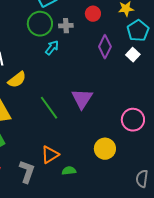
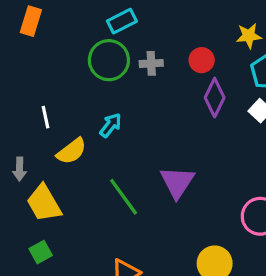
red circle: (93, 14) -> (202, 60), moved
cyan arrow: (52, 48) -> (111, 125), moved

